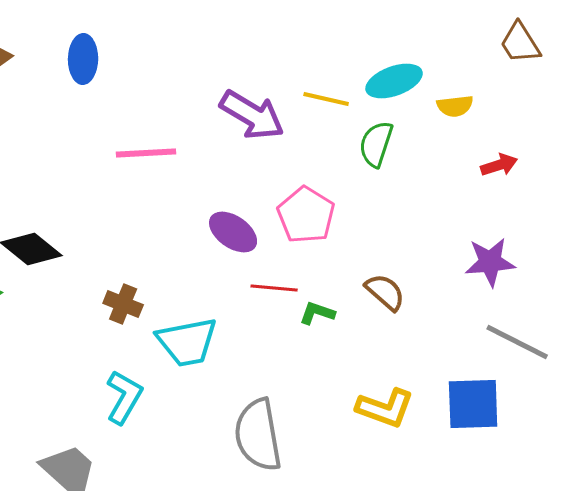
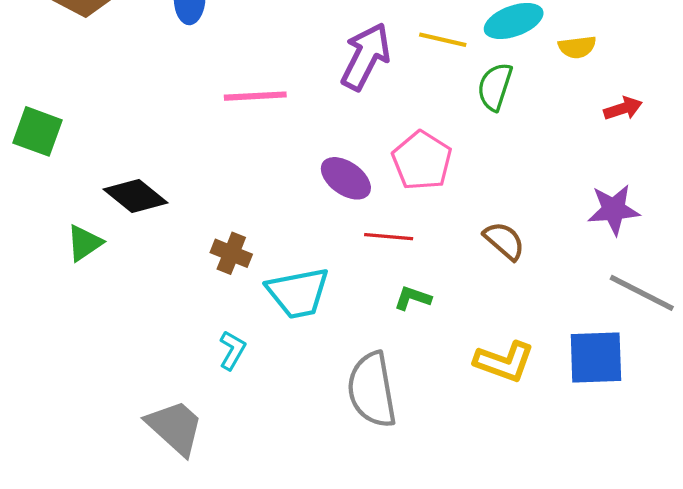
purple arrow: (252, 115) -> (366, 56), turned -94
green L-shape: (317, 313) -> (413, 298), moved
cyan L-shape: (124, 397) -> (232, 350), size x0.7

